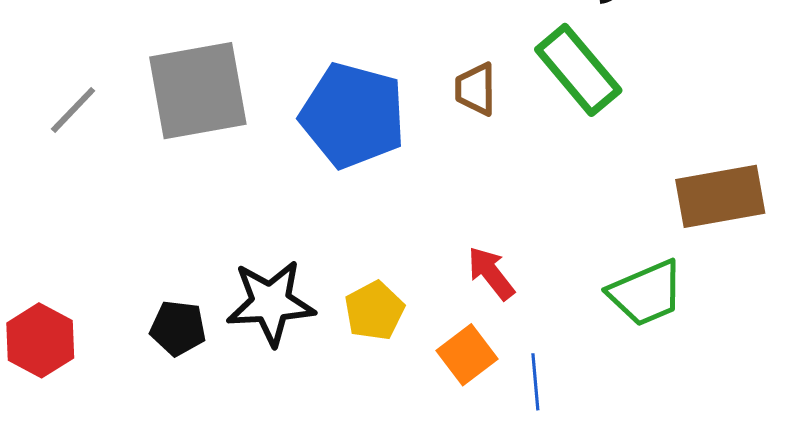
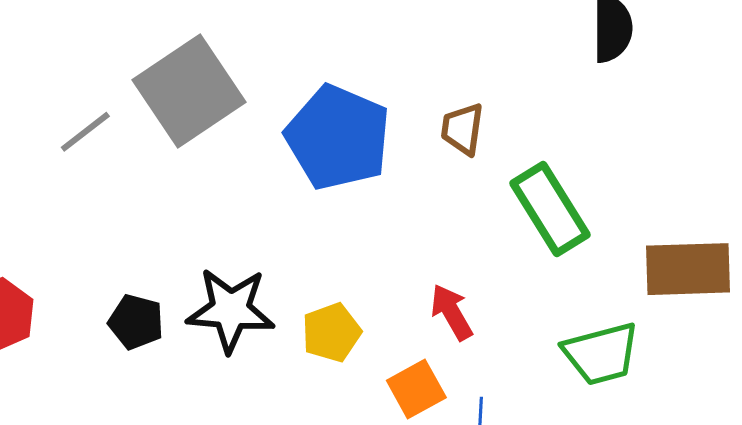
green rectangle: (578, 70) -> (550, 209), moved
gray square: (198, 91) -> (189, 91), turned -32
gray line: (73, 110) -> (85, 132), moved

